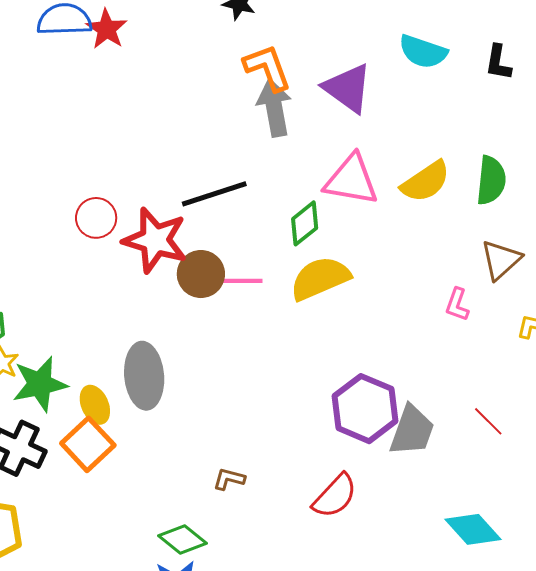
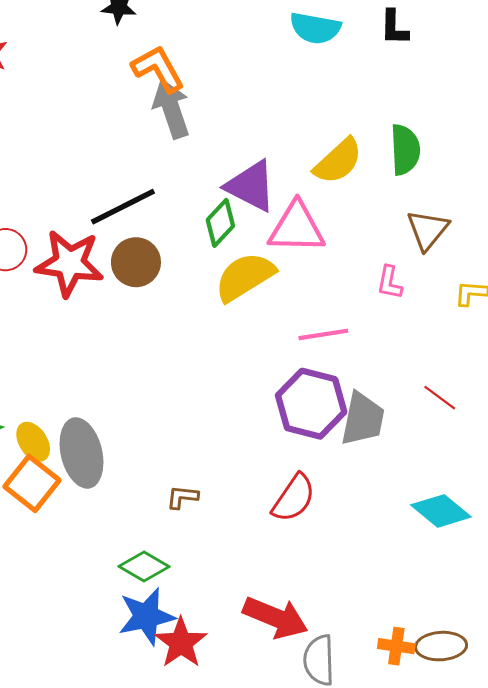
purple triangle: (348, 88) -> (251, 186), moved
pink triangle: (351, 180) -> (297, 228), moved
brown circle: (201, 274) -> (136, 262), moved
pink line: (238, 281) -> (323, 334), moved
gray ellipse: (144, 376) -> (82, 453), moved

